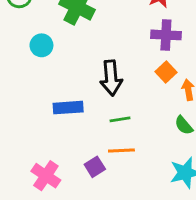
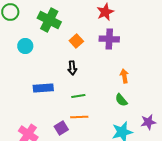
orange square: (166, 72) -> (76, 41), moved
black arrow: (111, 78) -> (72, 68), size x0.6

